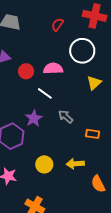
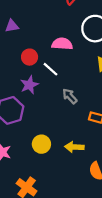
red circle: (26, 71) -> (30, 57), moved
purple star: (34, 118) -> (29, 85), moved

